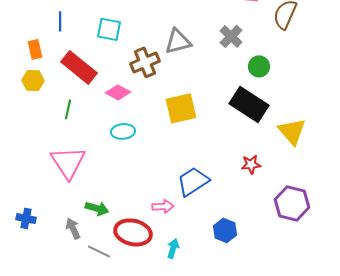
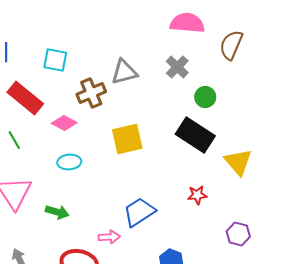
green line: (68, 109) -> (14, 140), turned -42
purple hexagon: (292, 203) -> (238, 234), size x0.7
green arrow: (97, 208) -> (57, 212), moved

